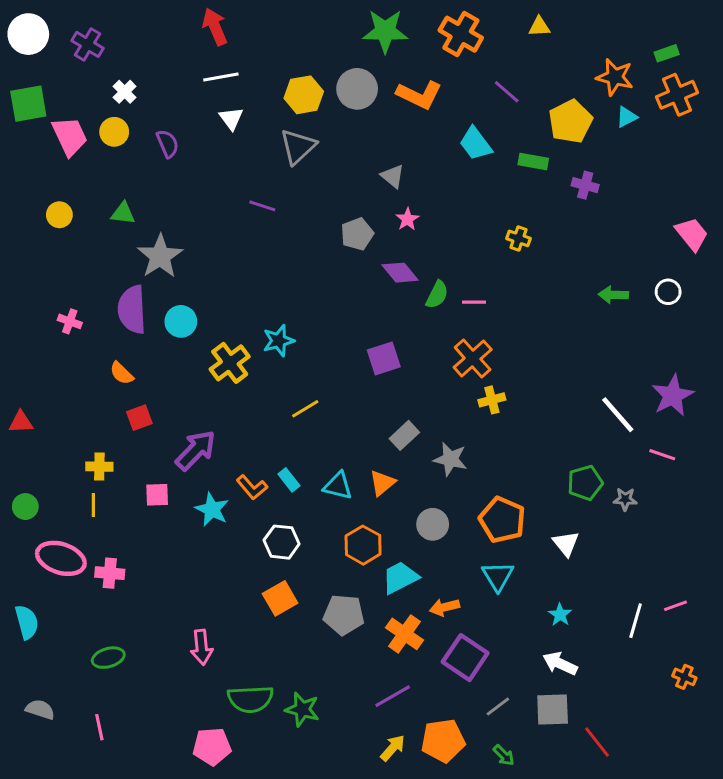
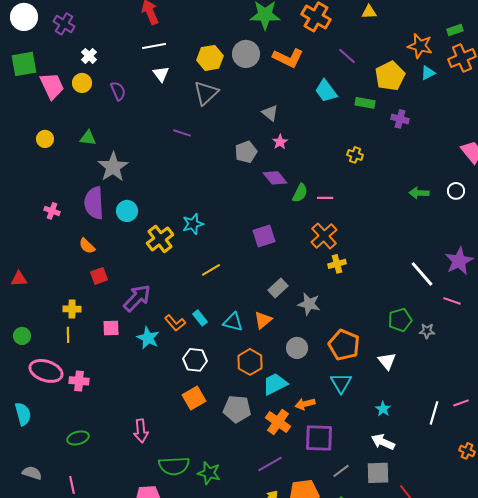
purple square: (465, 658) -> (319, 438), turned -32

